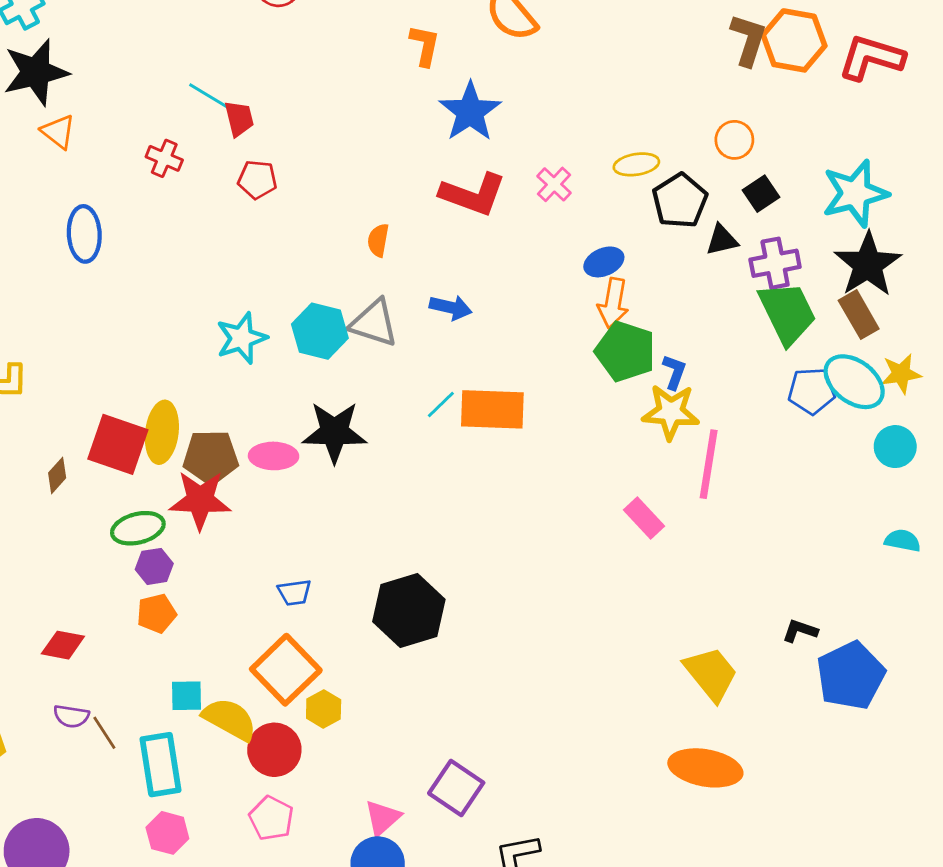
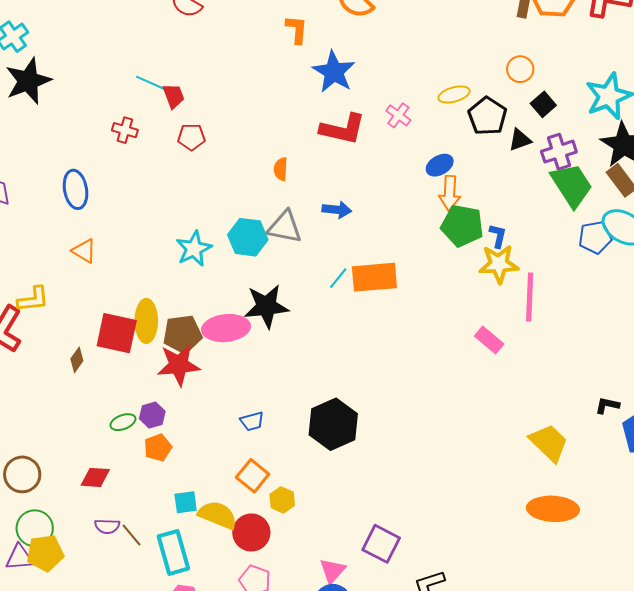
orange triangle: (58, 132) -> (84, 251), moved
pink ellipse: (274, 456) -> (226, 328), size x1.4
green ellipse: (138, 528) -> (123, 422), moved, size x0.7
orange square: (286, 670) -> (253, 476), size x0.7

